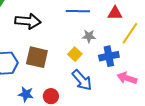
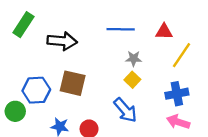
yellow square: (75, 54) -> (132, 80), moved
blue cross: (109, 56) -> (177, 94), moved
pink arrow: (127, 78) -> (178, 122), moved

